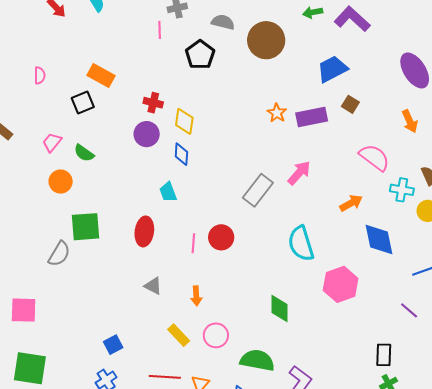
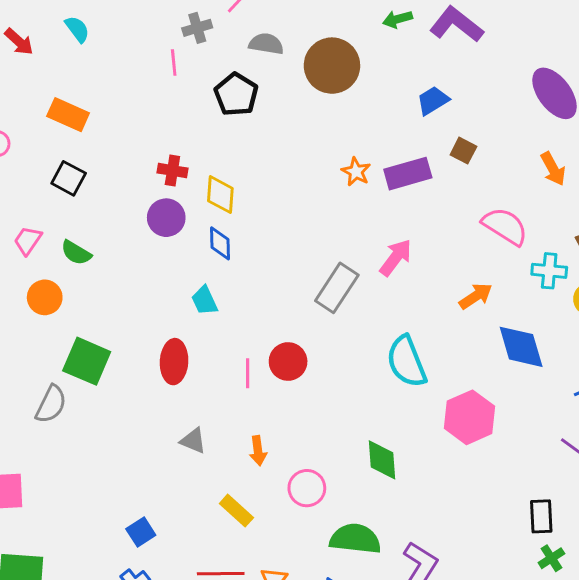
blue trapezoid: (332, 69) -> (433, 101), size x0.7
orange rectangle: (101, 75) -> (68, 115), moved
black square: (83, 103) -> (69, 178), turned -35
green square: (86, 227) -> (87, 361), turned 32
pink circle: (216, 335) -> (307, 488), moved

